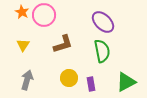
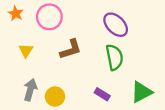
orange star: (22, 12) -> (16, 13), moved
yellow circle: (69, 78) -> (55, 97), moved
purple rectangle: (91, 84) -> (102, 94), turned -48

